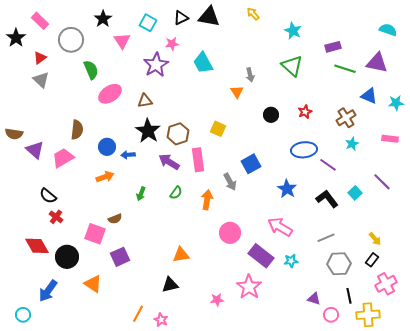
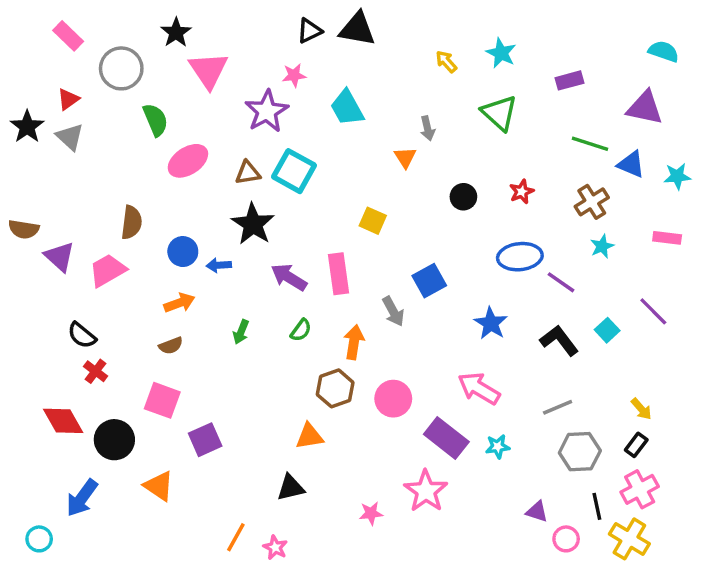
yellow arrow: (253, 14) -> (446, 62), moved
cyan square: (148, 23) -> (294, 171), moved, size x1.4
black star: (16, 38) -> (27, 127), moved
pink triangle: (122, 41) -> (208, 70), size x1.4
green line: (345, 69) -> (590, 144), moved
brown hexagon: (178, 134) -> (335, 388), moved
brown semicircle: (115, 219) -> (171, 346), moved
pink cross: (386, 284) -> (640, 489), moved
yellow cross: (368, 315) -> (629, 539), turned 35

